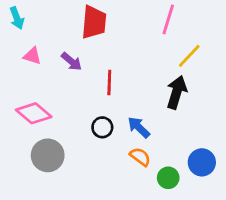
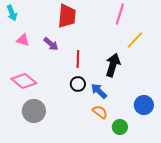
black arrow: (177, 92) -> (113, 65), moved
black circle: (102, 127) -> (78, 84), moved
blue circle: (202, 162) -> (144, 105), moved

